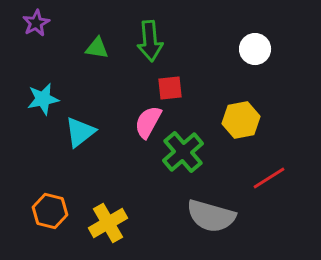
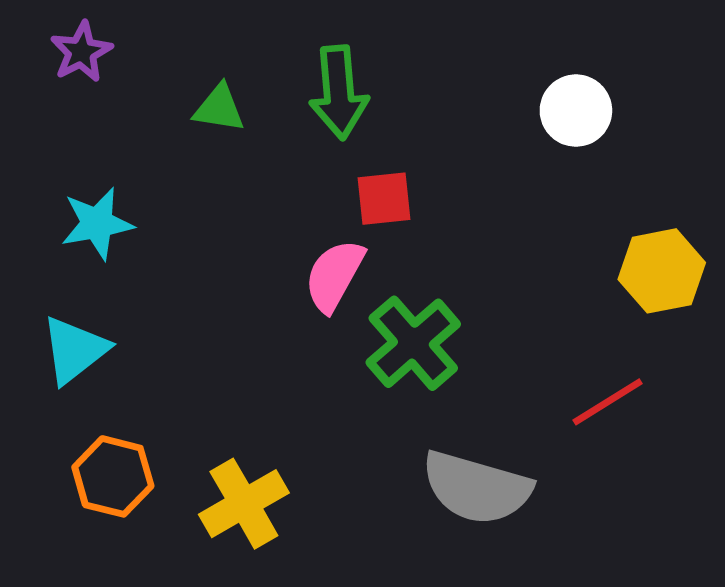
yellow hexagon: (241, 120) -> (662, 271), moved
cyan triangle: (80, 132) -> (75, 350), moved

